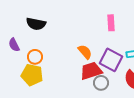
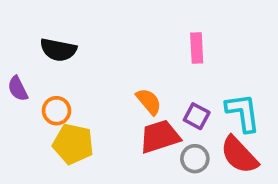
purple square: (111, 60) -> (197, 116), size x0.6
yellow pentagon: (32, 75) -> (73, 144), moved
gray circle: (101, 83) -> (195, 159), moved

